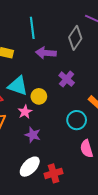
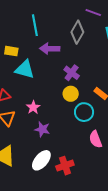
cyan triangle: (18, 86) -> (25, 69), moved
yellow circle: (39, 96) -> (71, 94), moved

